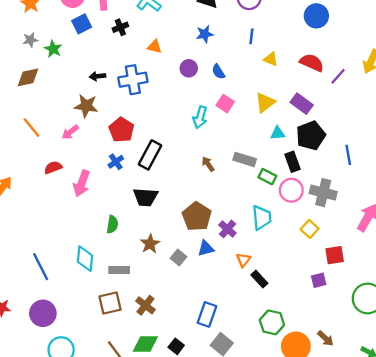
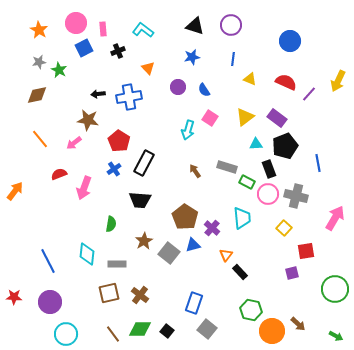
orange triangle: (155, 47) -> (148, 68), turned 32
gray square: (178, 257) -> (169, 253), size x1.5

